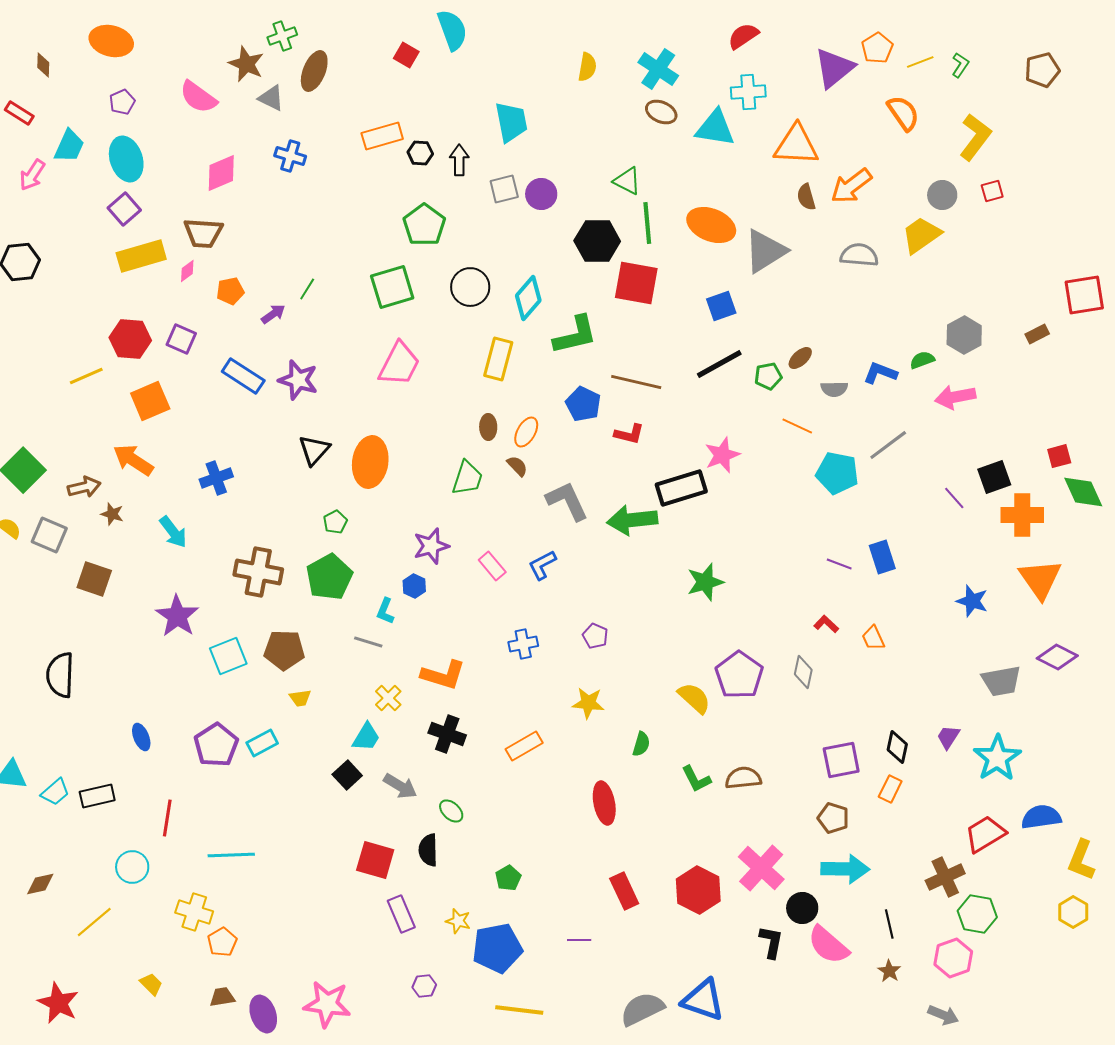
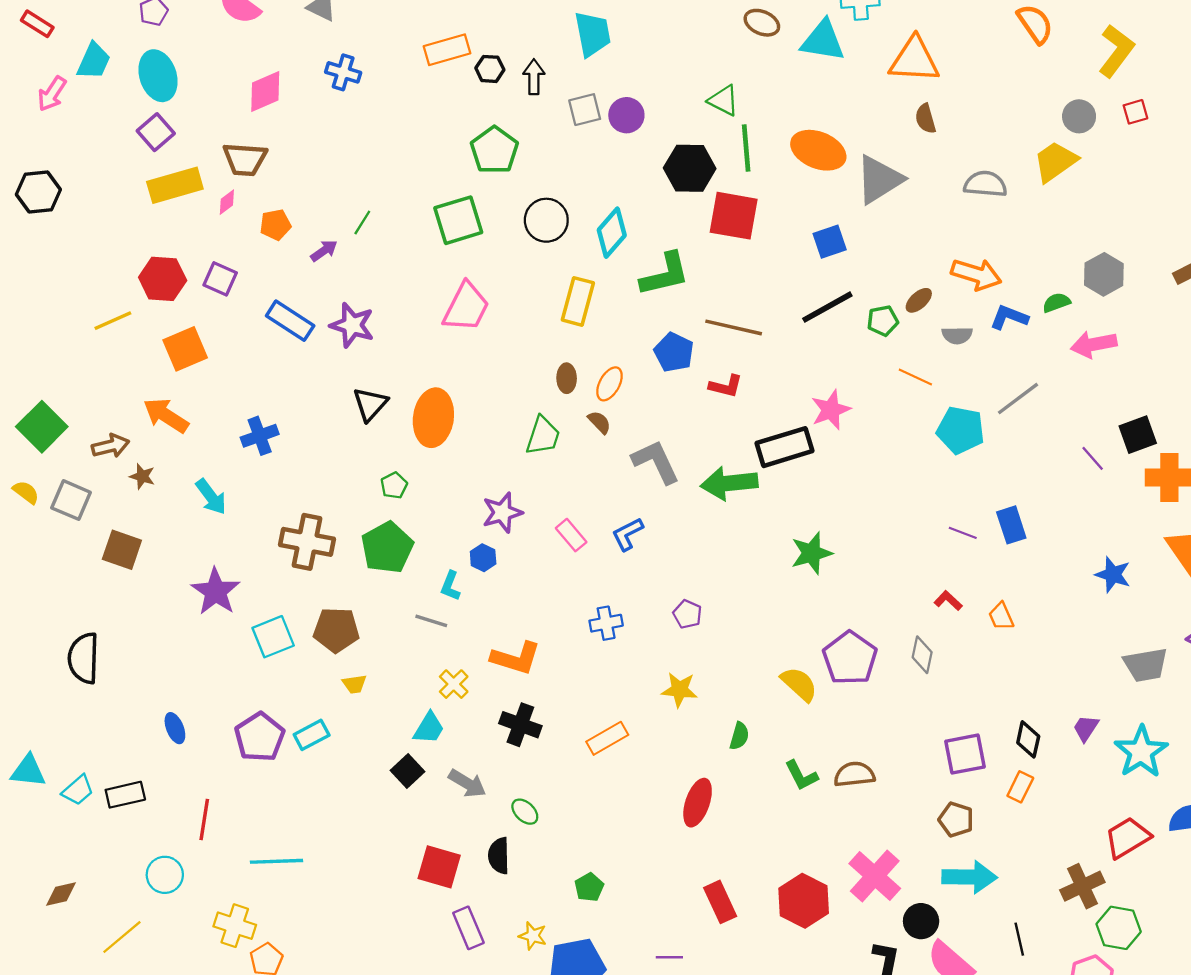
orange arrow: (851, 186) -> (976, 274), moved, turned -126
red ellipse: (604, 803) -> (698, 803), turned 30

